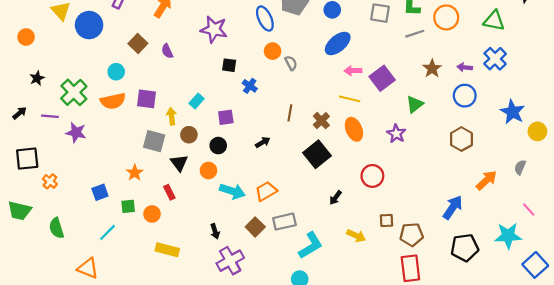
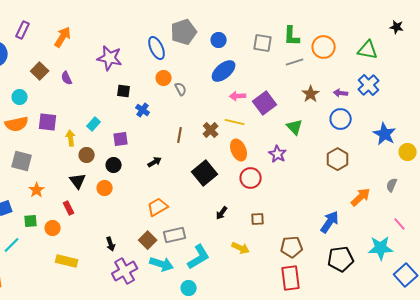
green triangle: (415, 104) -> (295, 127), turned -36
brown cross: (321, 121) -> (211, 130), moved
gray square: (154, 141) -> (22, 161), moved
red circle: (372, 176) -> (251, 178), moved
cyan arrow: (232, 191) -> (162, 264), moved
brown square: (387, 220) -> (258, 219), moved

